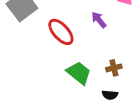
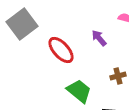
brown cross: (114, 68) -> (118, 76), moved

